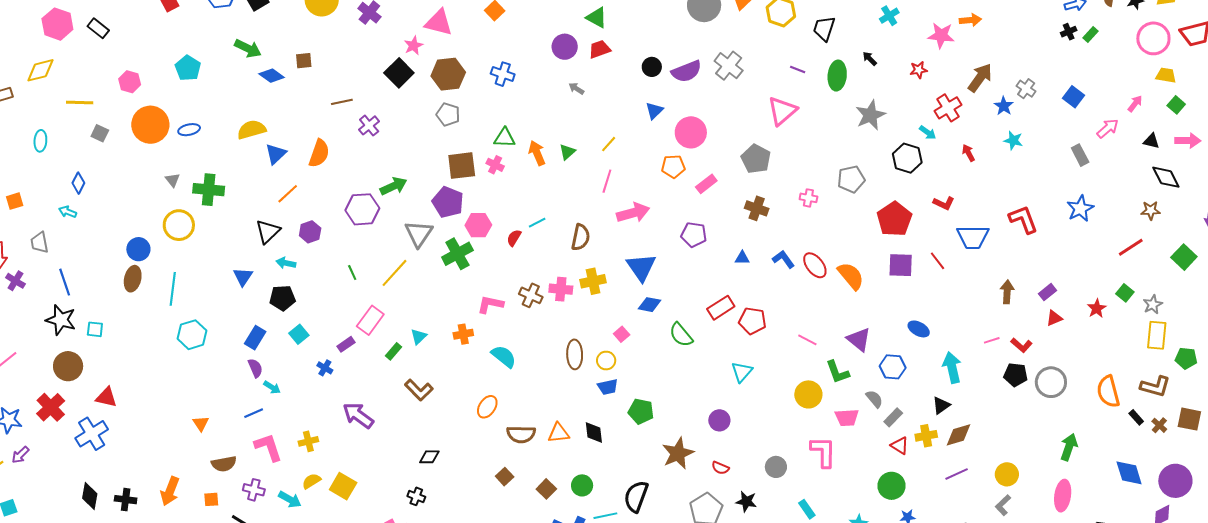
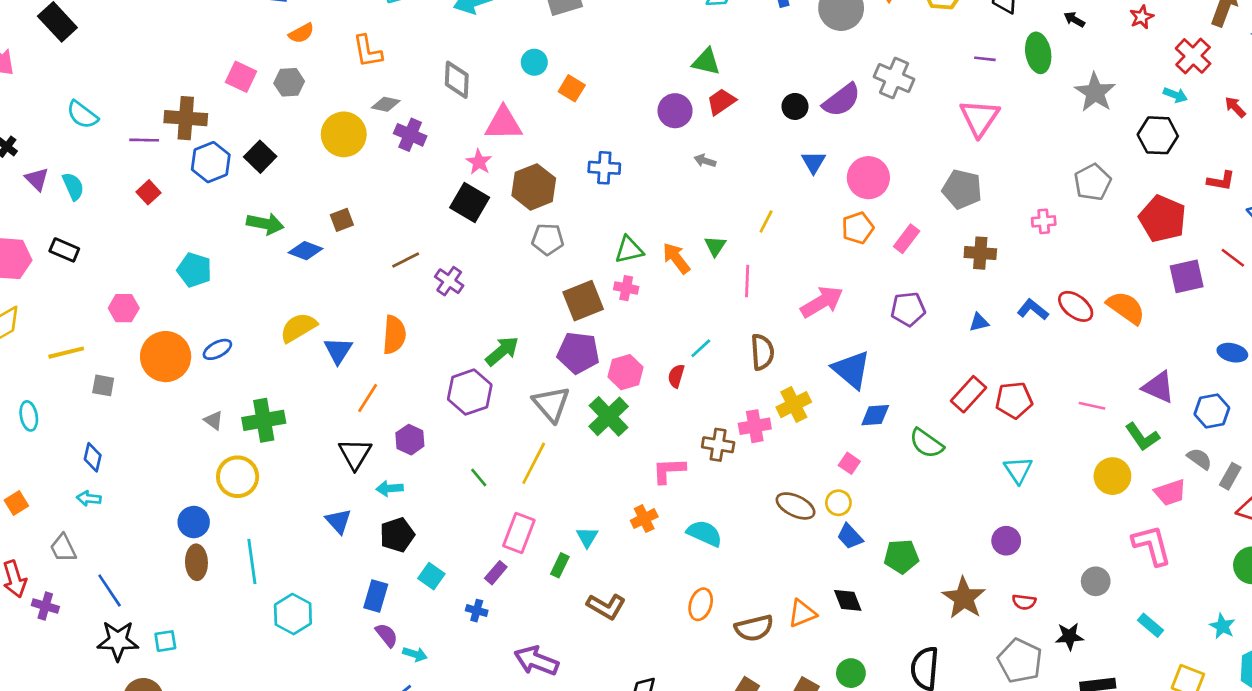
pink line: (607, 181) -> (747, 281), moved
brown ellipse: (575, 354) -> (796, 506), turned -48
blue trapezoid: (608, 387) -> (850, 536), turned 75

